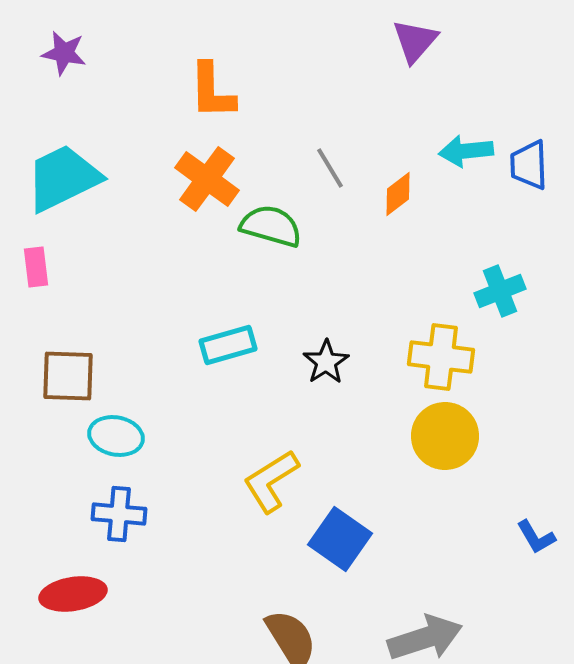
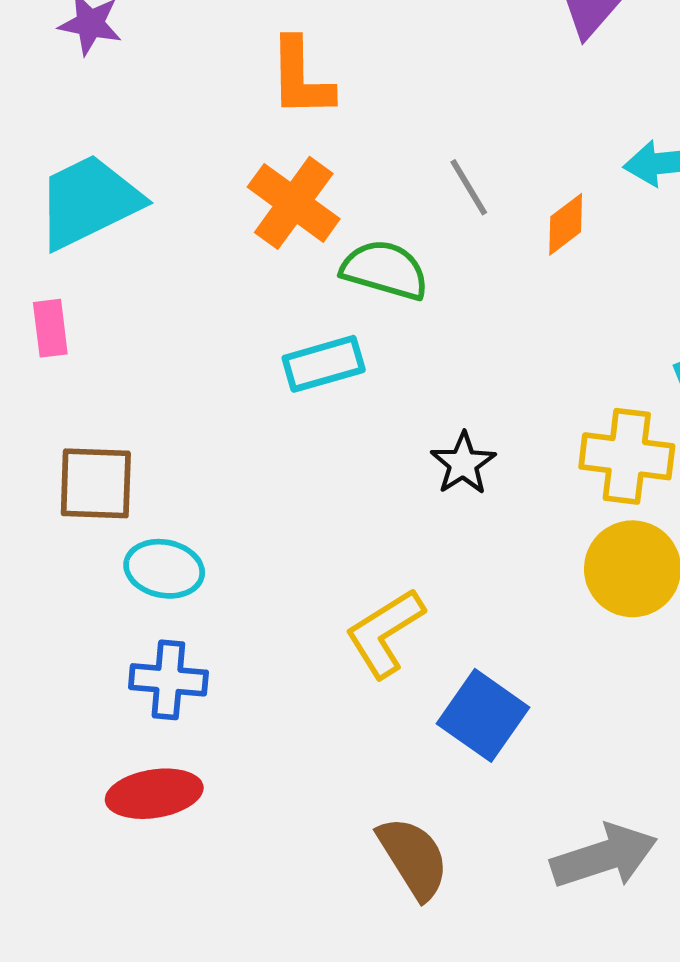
cyan rectangle: (228, 345) -> (324, 364), moved
red ellipse: (73, 594) -> (154, 794), moved

